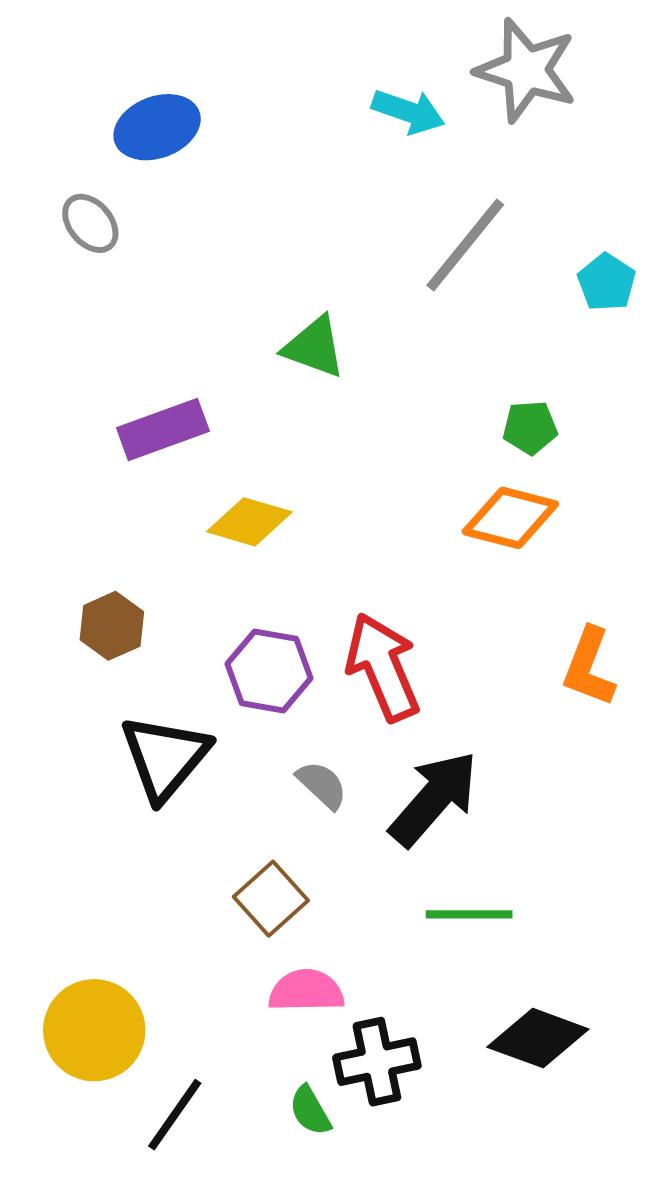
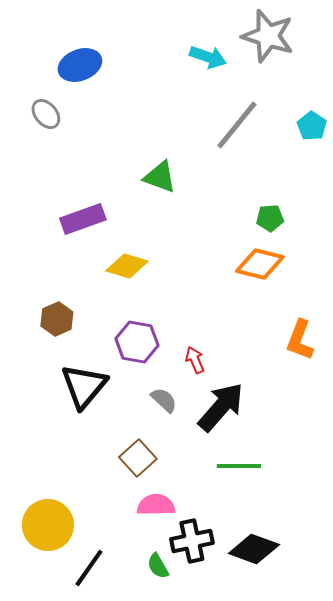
cyan pentagon: (607, 282) -> (312, 126), moved
red arrow: (383, 667) -> (195, 360), moved, size x0.5
black diamond: (538, 1038) -> (254, 549), moved

